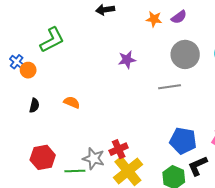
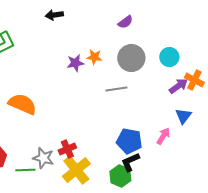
orange star: (154, 19) -> (94, 57), moved
orange semicircle: (72, 102) -> (22, 104), size x1.8
black L-shape: (198, 166) -> (130, 162), moved

